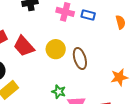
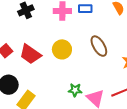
brown ellipse: (80, 58) -> (99, 46), moved

